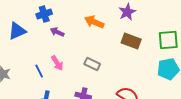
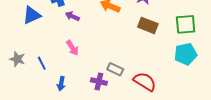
gray rectangle: (92, 64) -> (115, 69), moved
blue line: (39, 71) -> (42, 63), moved

